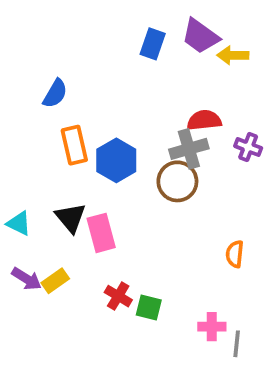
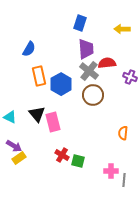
purple trapezoid: (200, 36) -> (86, 49), moved, turned -130
gray cross: (189, 149) -> (89, 71), moved, turned -36
yellow rectangle: (55, 281) -> (19, 158), moved

